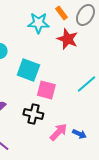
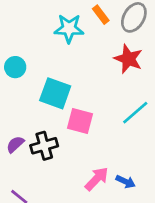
red star: (67, 39) -> (128, 59), moved
black cross: (33, 114) -> (44, 146), moved, turned -30

